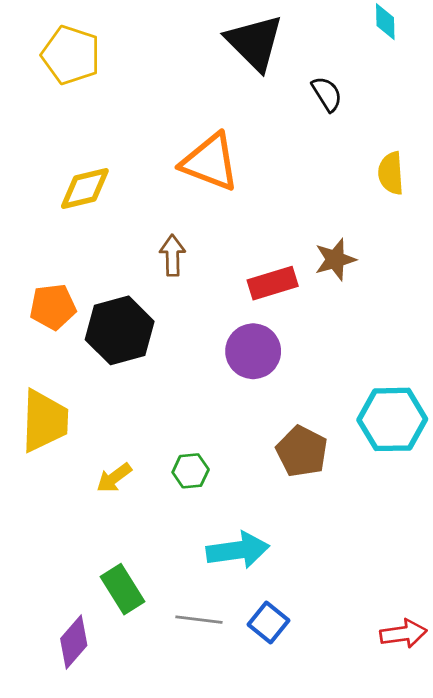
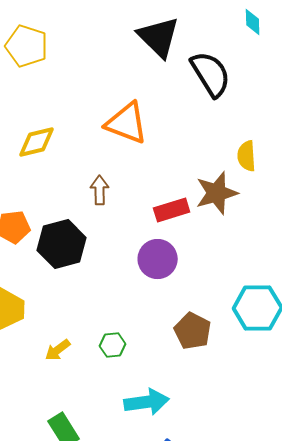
black semicircle: (327, 94) -> (211, 74), size x1.8
yellow semicircle: (391, 173) -> (247, 156), moved
brown star: (335, 259) -> (217, 193), size x1.4

